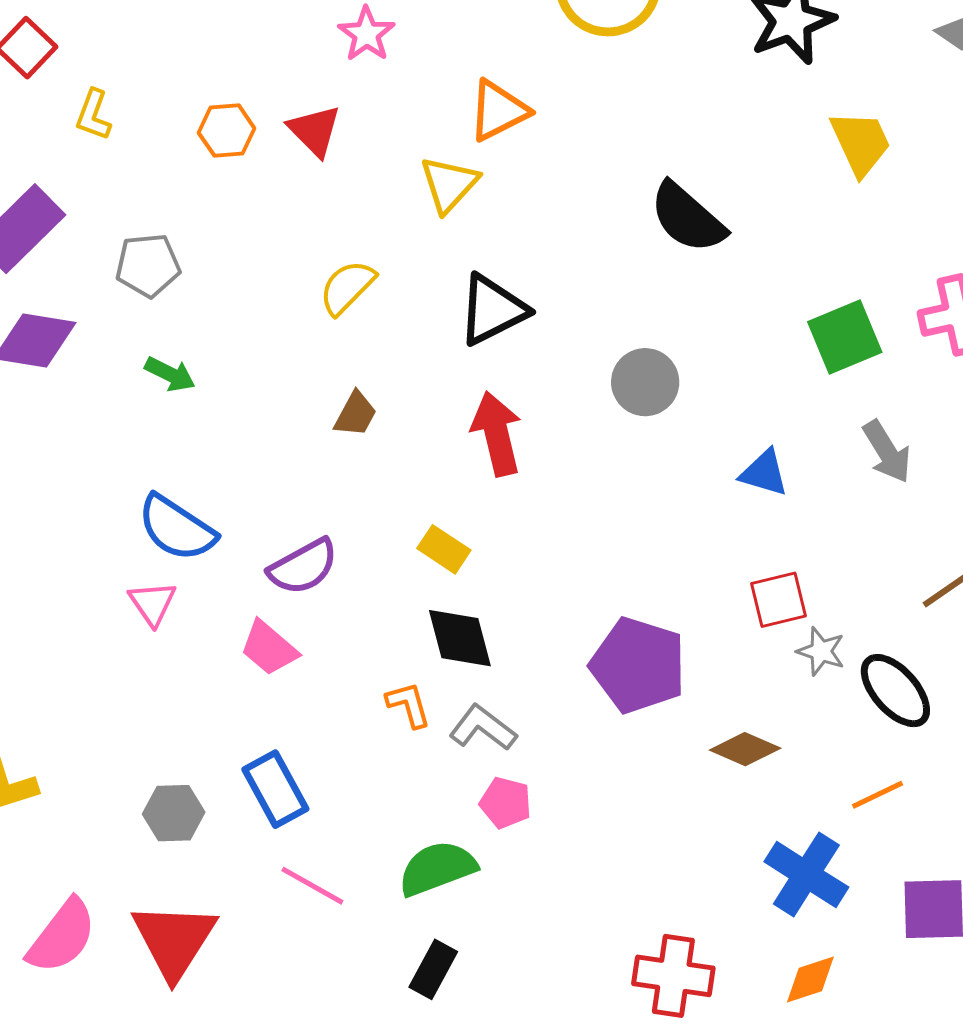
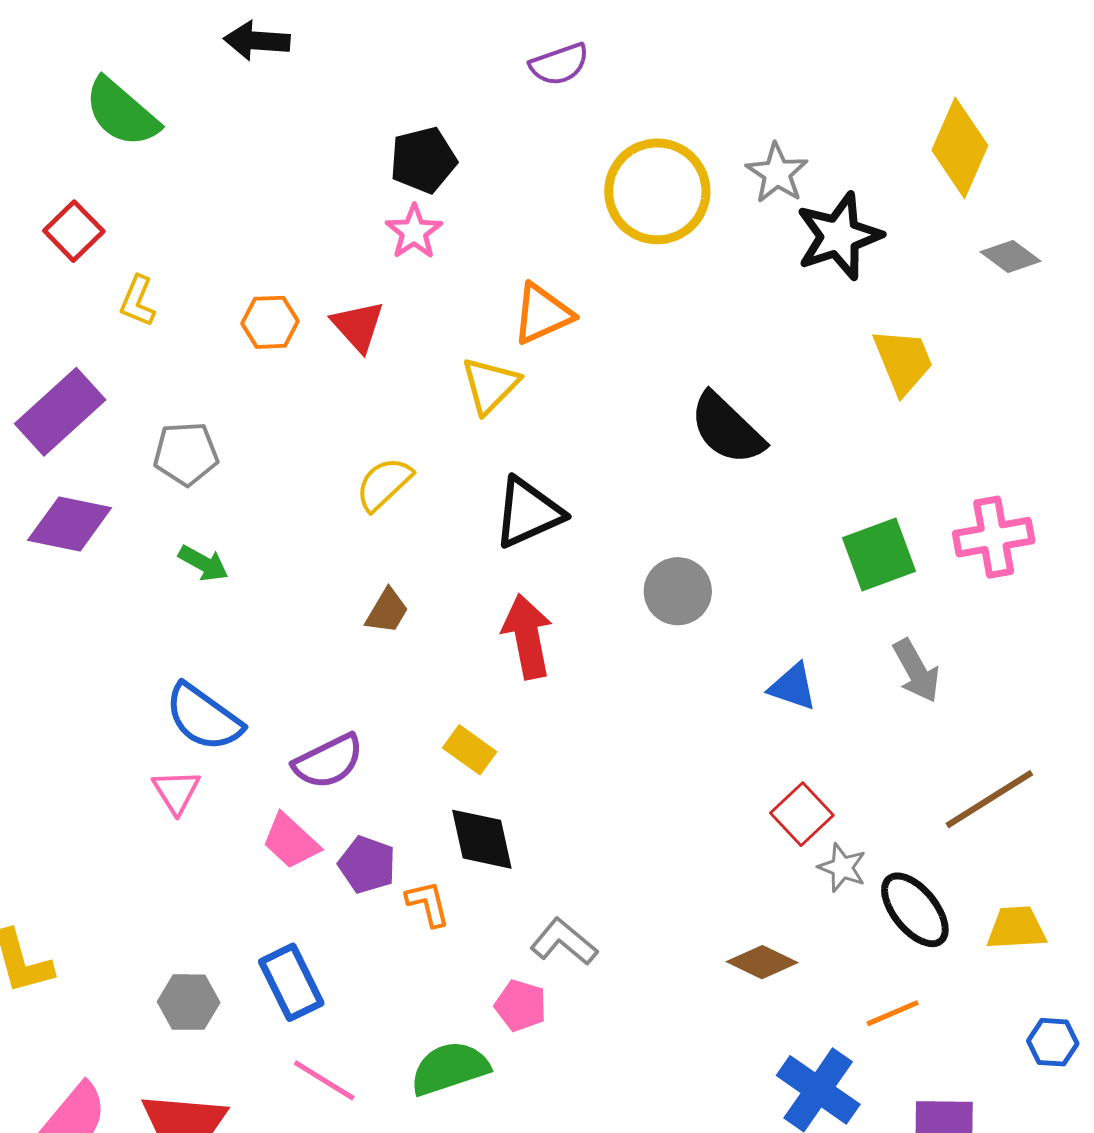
red square: (778, 600) -> (802, 814), turned -32
purple pentagon: (638, 665) -> (367, 865), moved, size x0.6
gray L-shape: (483, 728) -> (564, 942), moved

